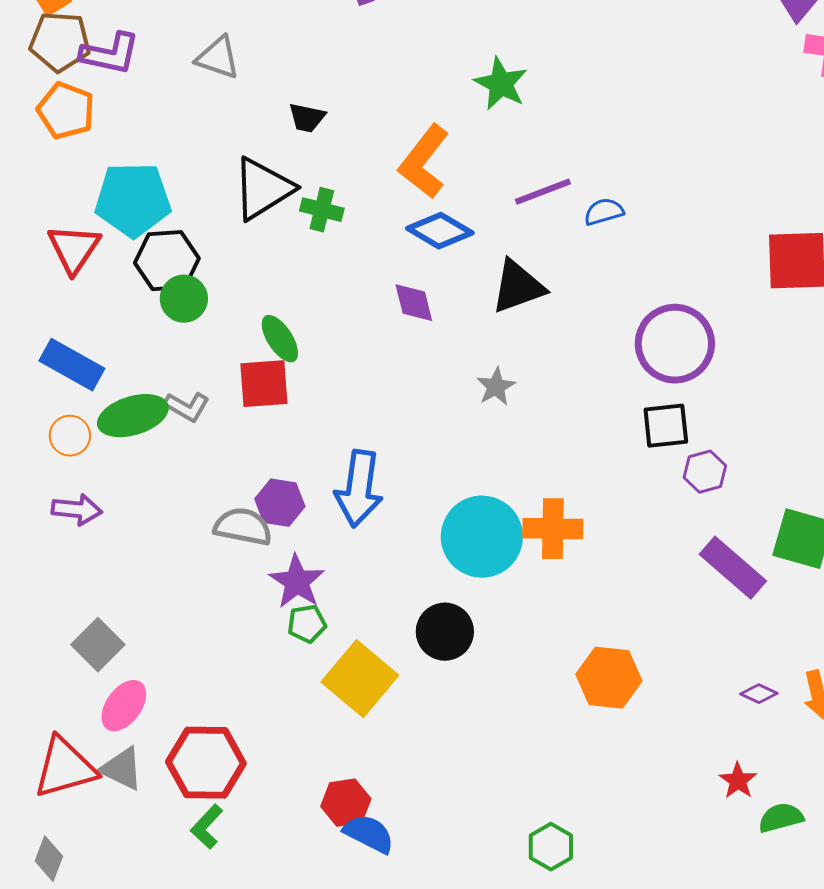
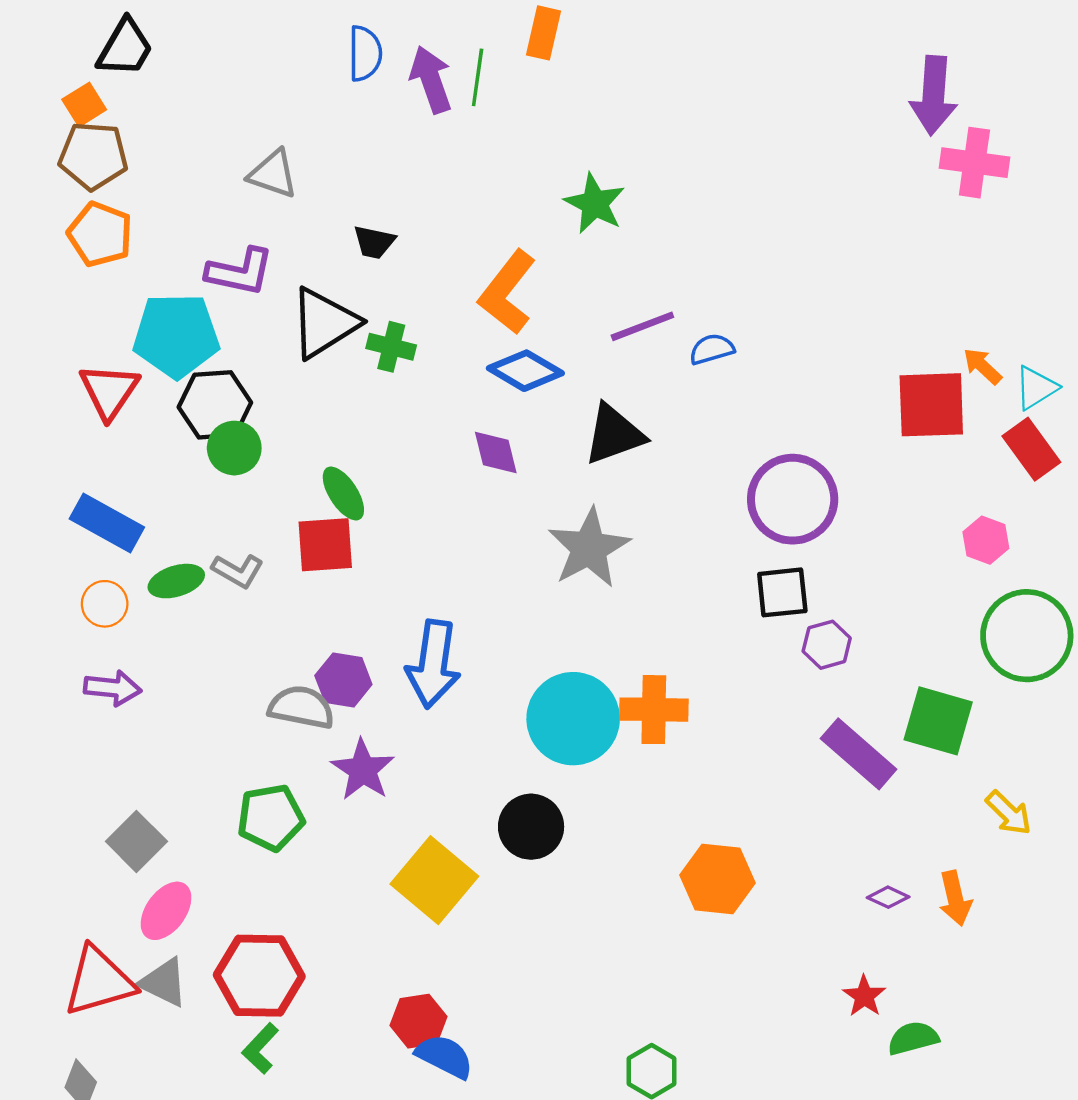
purple L-shape: (110, 54) -> (240, 272), moved
gray star: (496, 387) -> (589, 548), size x1.8
green ellipse: (133, 416) -> (176, 581), size x0.7
green pentagon: (307, 624) -> (271, 818), moved, size x1.5

